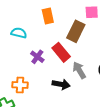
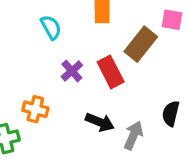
cyan semicircle: (19, 33) -> (51, 27), turned 35
gray arrow: (79, 70) -> (133, 135), moved, turned 42

